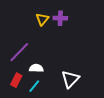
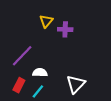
purple cross: (60, 18) -> (65, 29), moved

